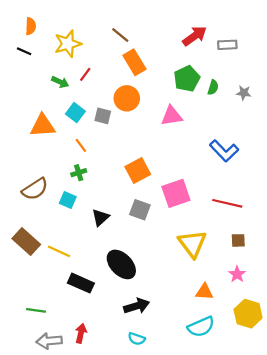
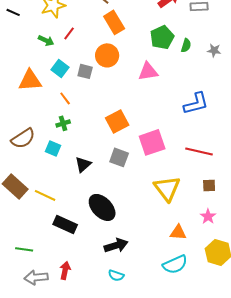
blue L-shape: (224, 151) -> (196, 103), turned -60

